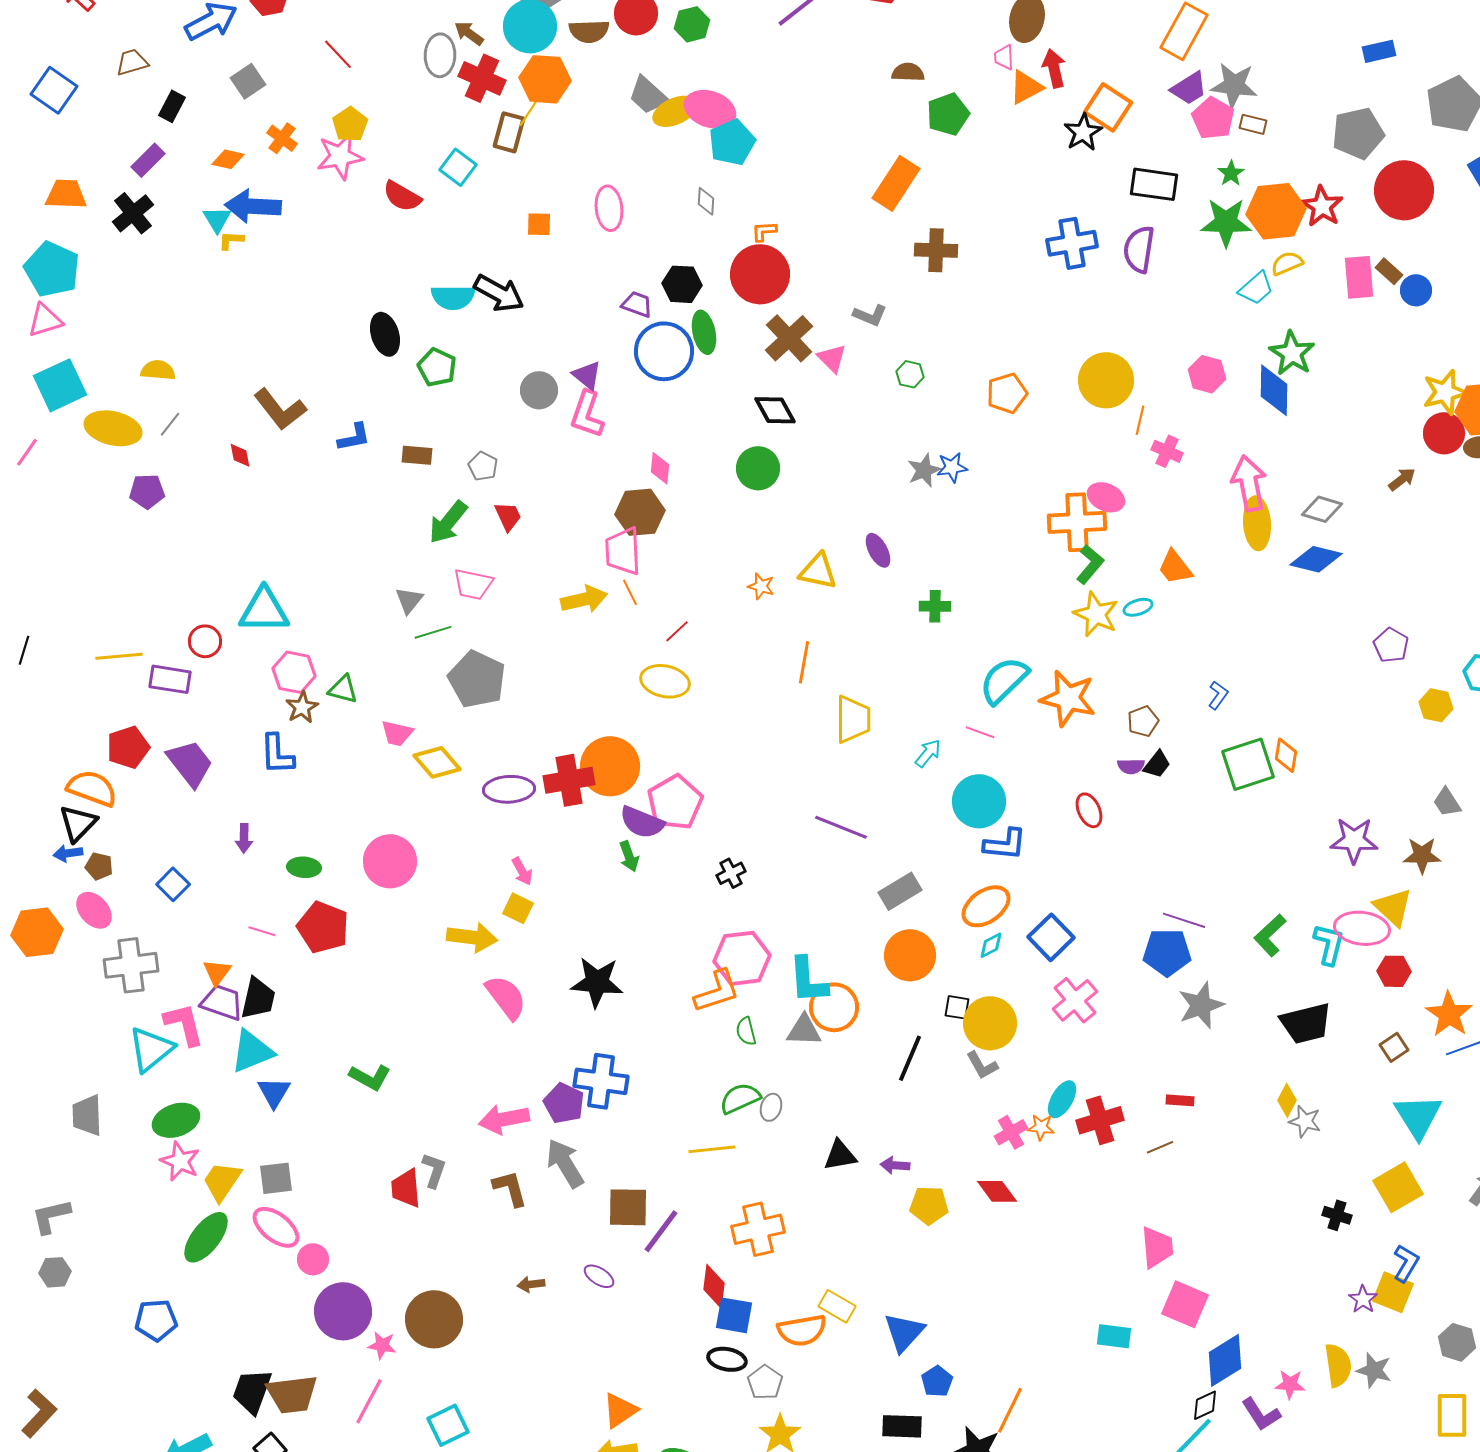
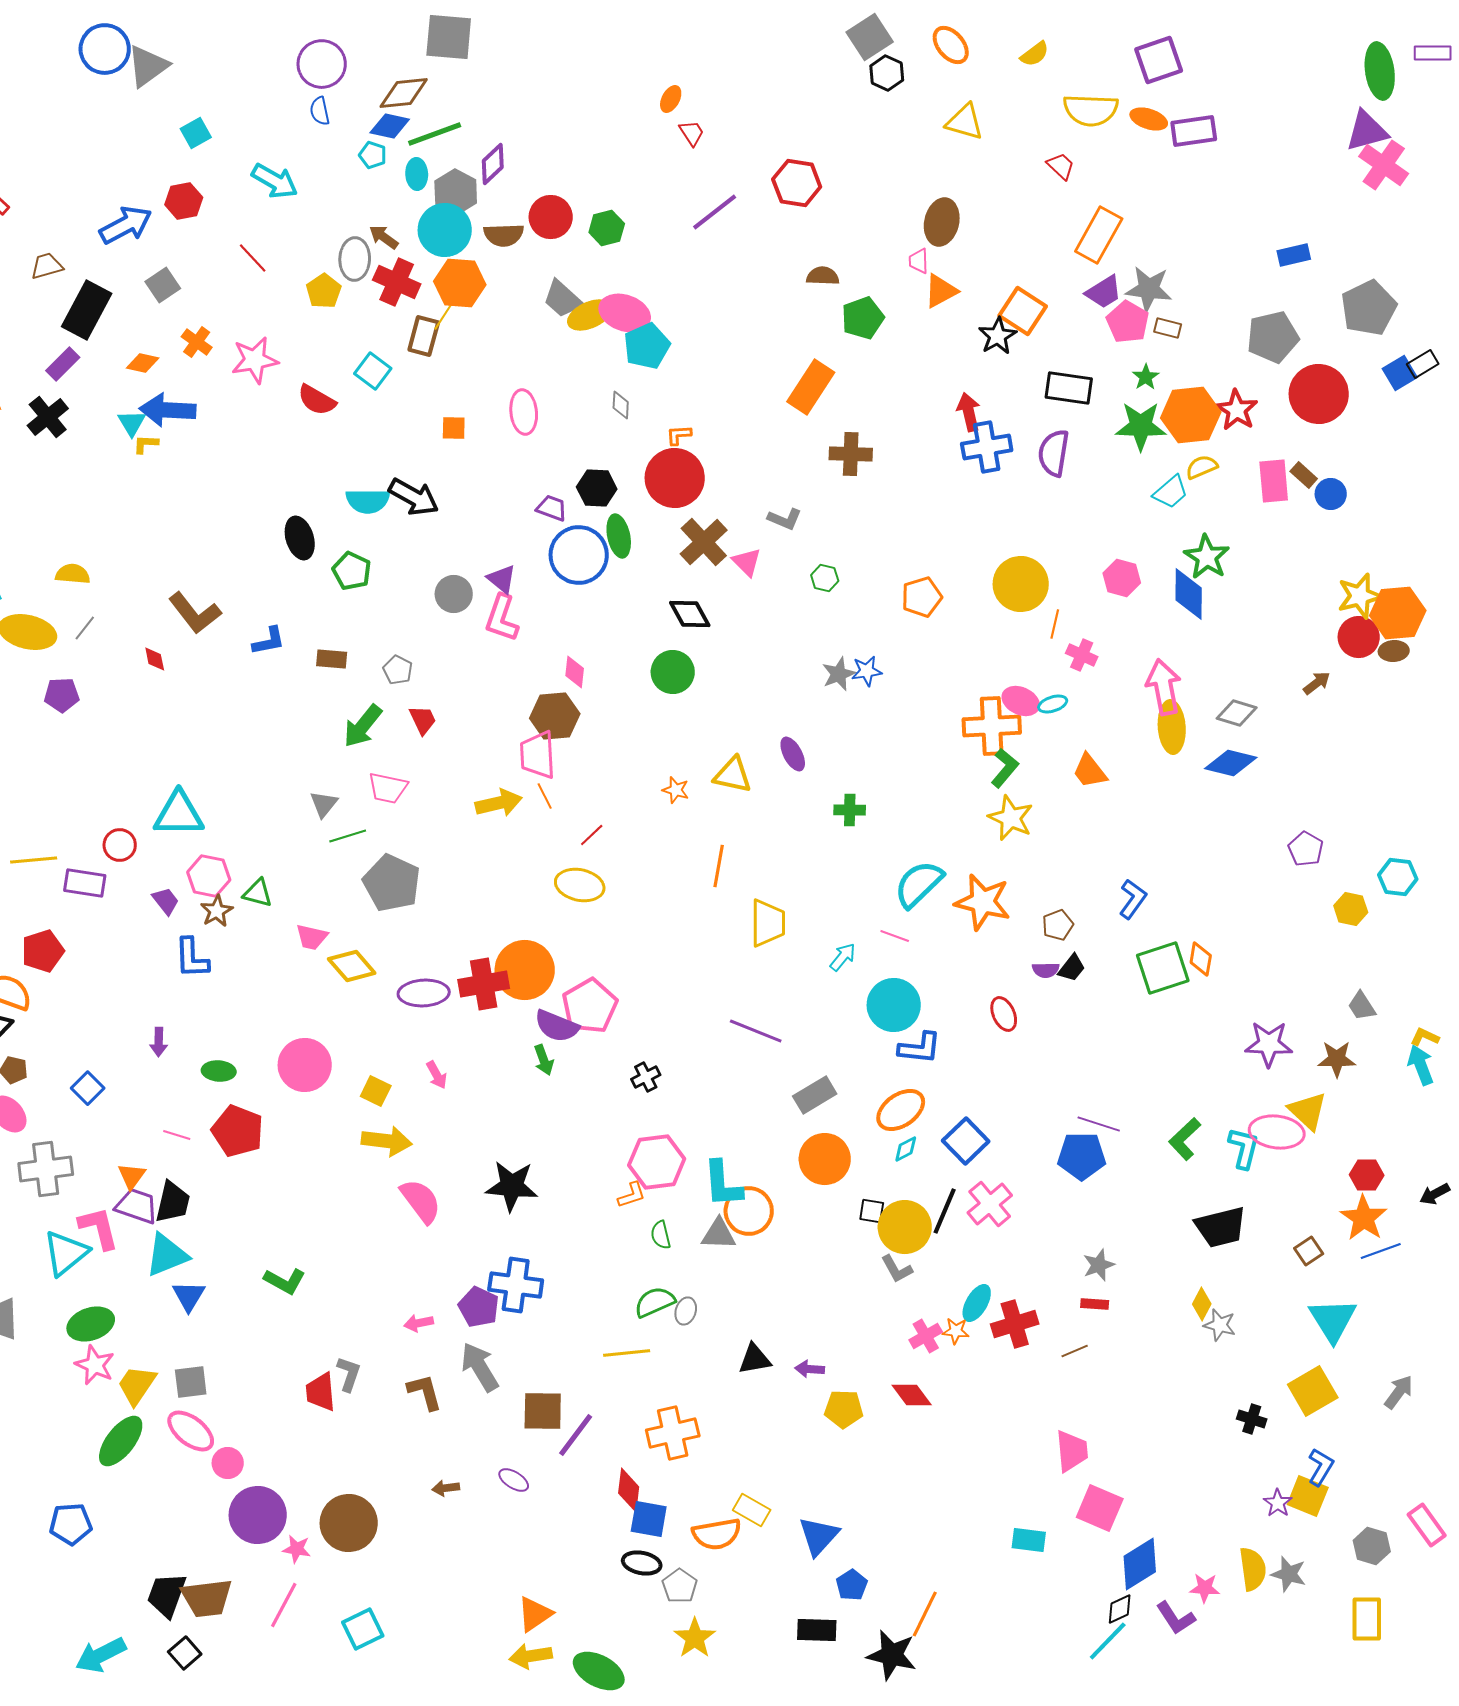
red arrow: (1054, 68) -> (969, 412), moved
black rectangle: (172, 106) -> (87, 310), size x1.8
yellow pentagon: (350, 124) -> (324, 291), moved
cyan ellipse: (1138, 607) -> (1053, 704), moved
blue L-shape: (1218, 695) -> (1133, 899), size x1.4
purple trapezoid: (190, 763) -> (166, 901), moved, size x0.6
yellow square: (518, 908) -> (376, 1091), moved
red hexagon: (1394, 971) -> (1367, 1175), moved
orange L-shape: (717, 991) -> (632, 1195), size x0.6
gray star: (1201, 1005) -> (1099, 1265), moved, size x0.7
black line: (910, 1058) -> (945, 1211), moved
pink arrow: (504, 1119) -> (419, 1323), size x0.6

